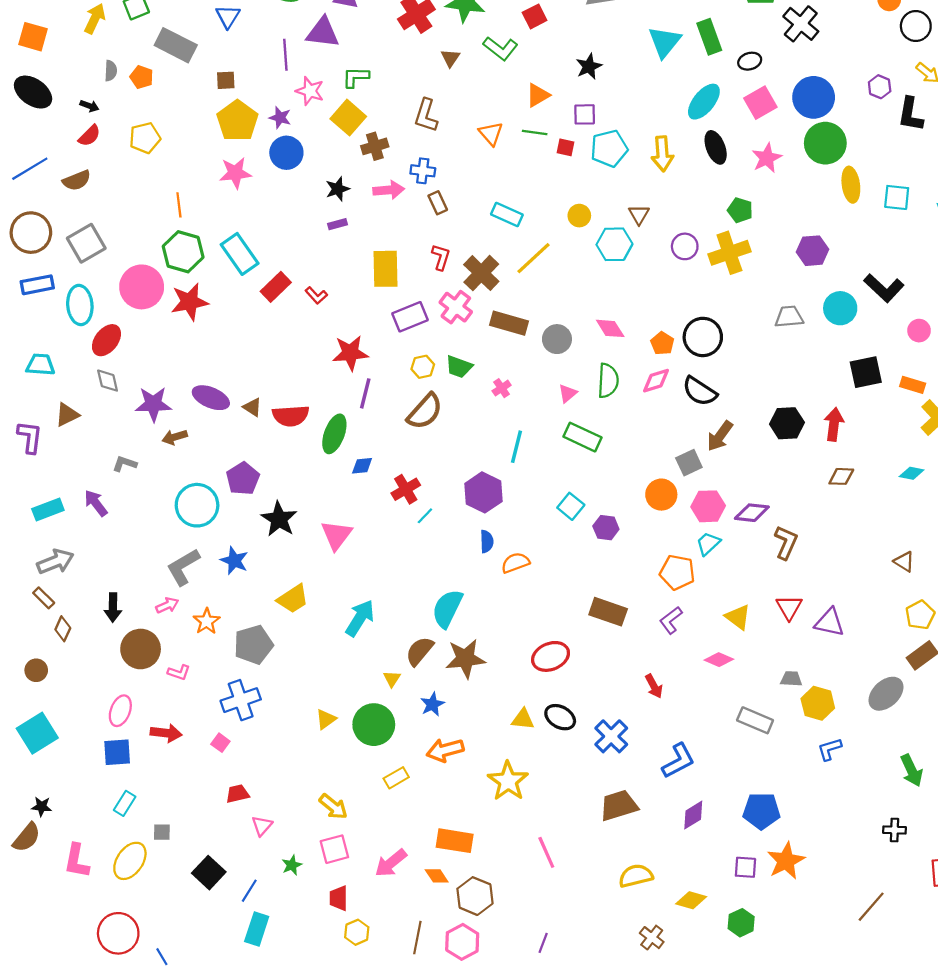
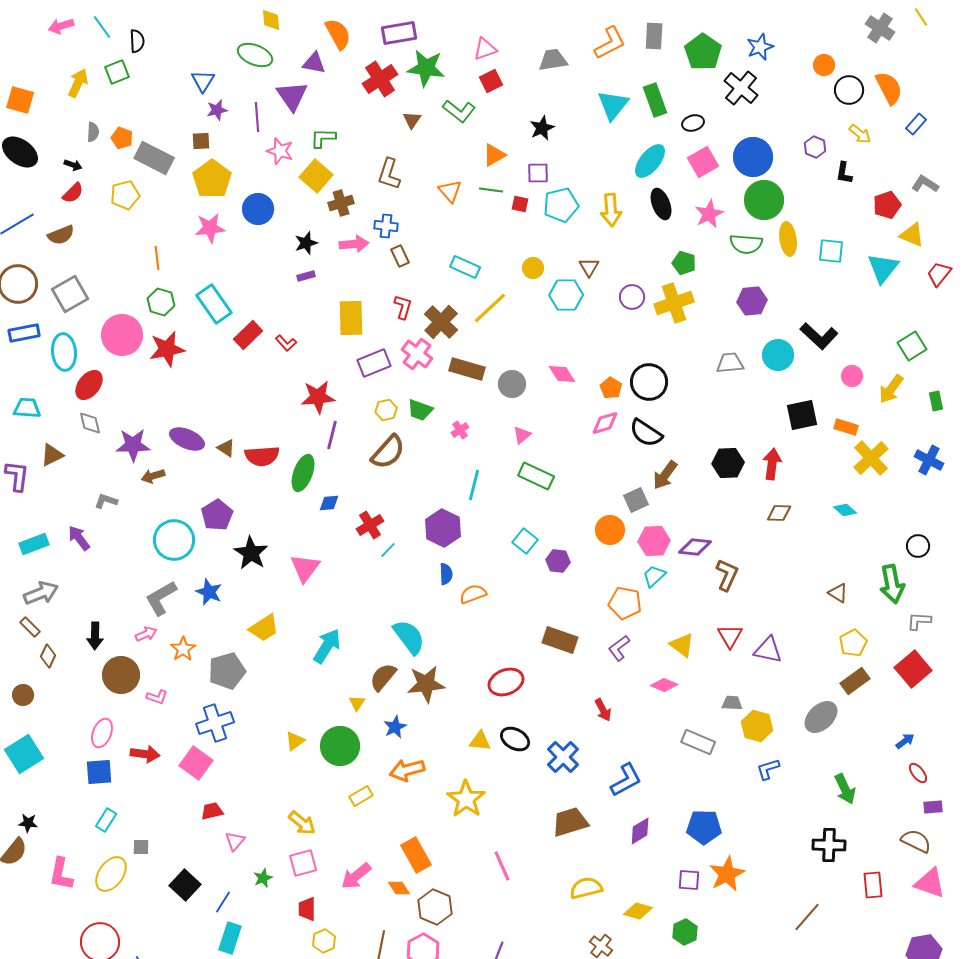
purple triangle: (323, 32) -> (292, 96), turned 48
gray rectangle: (176, 45) -> (154, 158), moved
black L-shape: (910, 114) -> (844, 173), size x0.7
purple star: (280, 118) -> (217, 110), moved, turned -30
green hexagon: (183, 252) -> (161, 302), size x0.7
green semicircle: (608, 381) -> (746, 244), moved, turned 92
cyan diamond: (912, 473) -> (845, 510), turned 30
cyan semicircle: (447, 609) -> (409, 637), turned 117
pink square: (220, 743) -> (196, 763), size x1.8
black cross: (895, 830) -> (829, 845), size x1.5
orange rectangle: (455, 841) -> (416, 855), turned 52

